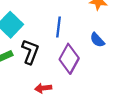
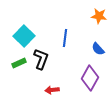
purple diamond: (69, 59) -> (90, 78), moved

